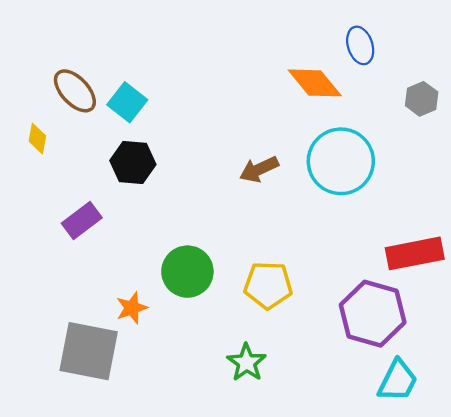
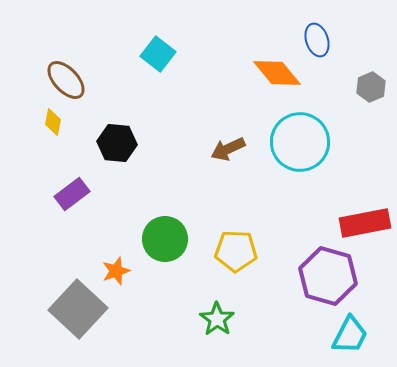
cyan square: (127, 102) -> (158, 54), moved
yellow diamond: (37, 139) -> (53, 122), moved
gray square: (89, 351) -> (78, 309), turned 32

